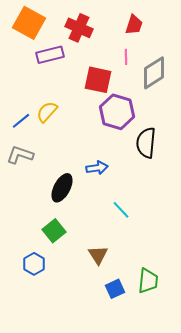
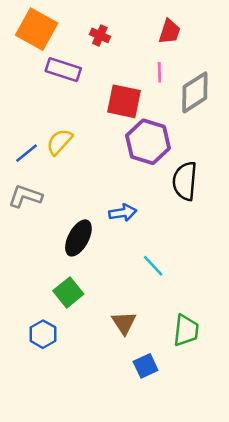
red cross: (79, 28) -> (100, 35), size x0.6
purple rectangle: (50, 55) -> (63, 70), turned 32
green trapezoid: (148, 281) -> (186, 330), moved

